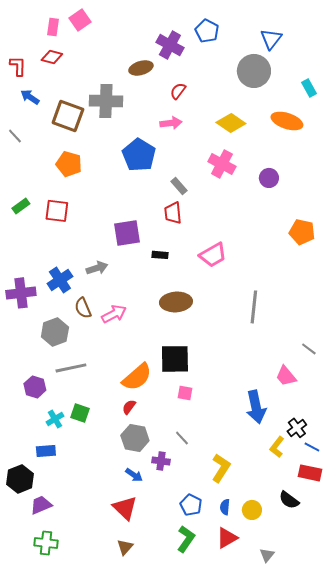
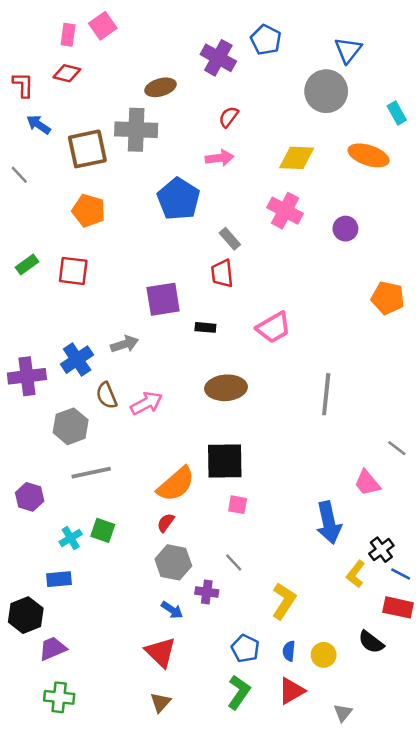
brown ellipse: (141, 68) -> (161, 87), moved
brown square: (68, 116) -> (87, 149), turned -32
yellow diamond: (231, 123) -> (297, 158), turned -32
purple hexagon: (35, 387) -> (30, 497), moved

